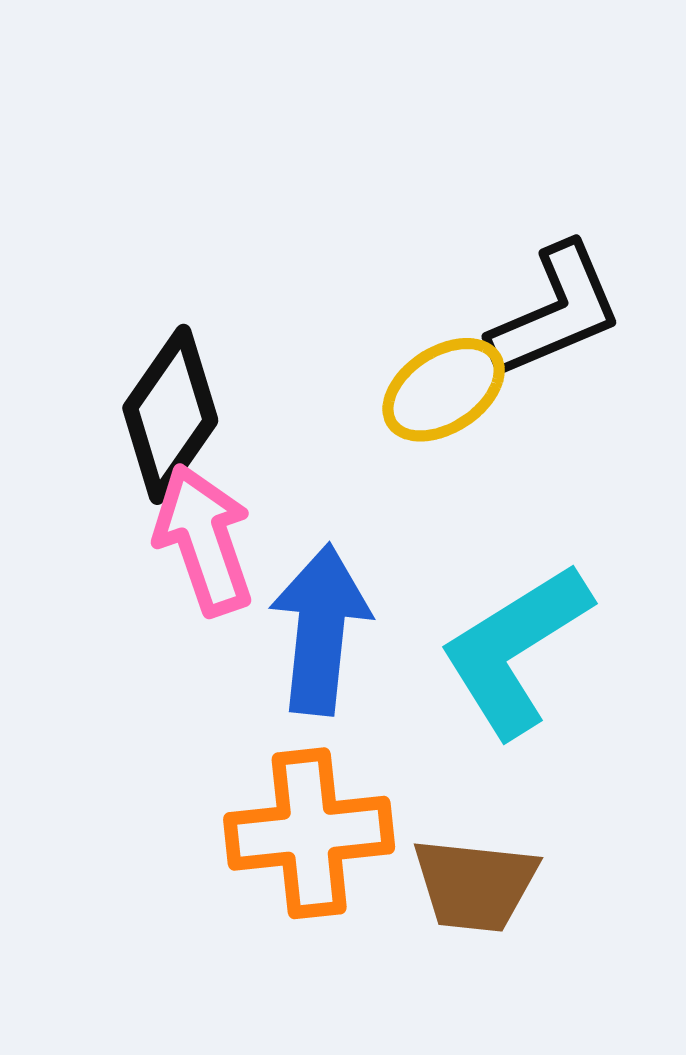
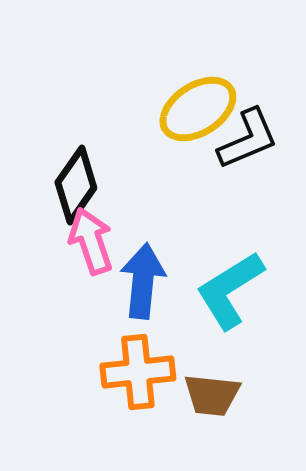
yellow ellipse: (444, 390) -> (198, 109), moved, size x1.4

